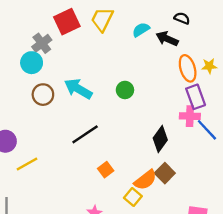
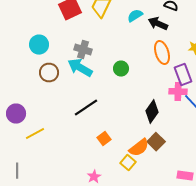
gray cross: (42, 43) -> (83, 50), moved, turned -36
orange ellipse: (188, 68) -> (162, 53), moved

